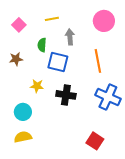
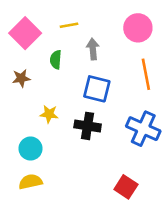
pink square: (19, 25) -> (25, 33), size x1.6
orange line: (98, 61) -> (146, 74), moved
blue square: (58, 62) -> (97, 89), moved

